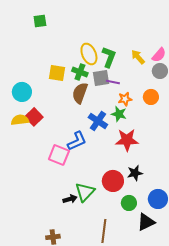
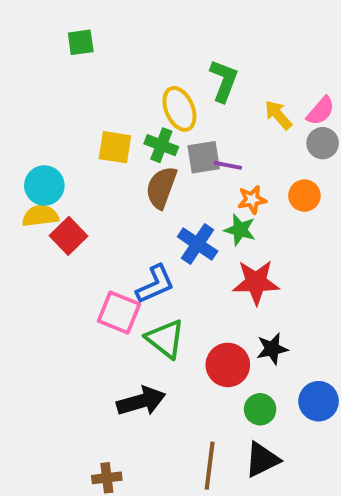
green L-shape: (109, 57) -> (224, 81), moved
yellow semicircle: (20, 120) -> (40, 216), moved
green triangle: (85, 192) -> (165, 339), moved, turned -35
black arrow: (70, 199) -> (141, 401), size x1.6
black triangle: (146, 222) -> (262, 460), moved

